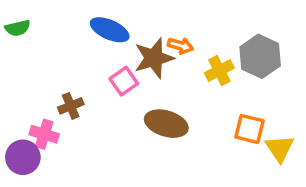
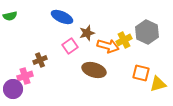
orange arrow: (180, 46) -> (108, 46), moved, size x1.5
brown star: (154, 58) -> (87, 33), size x0.7
pink cross: (44, 134) -> (25, 76), turned -35
yellow triangle: (280, 148) -> (158, 84), turned 48

